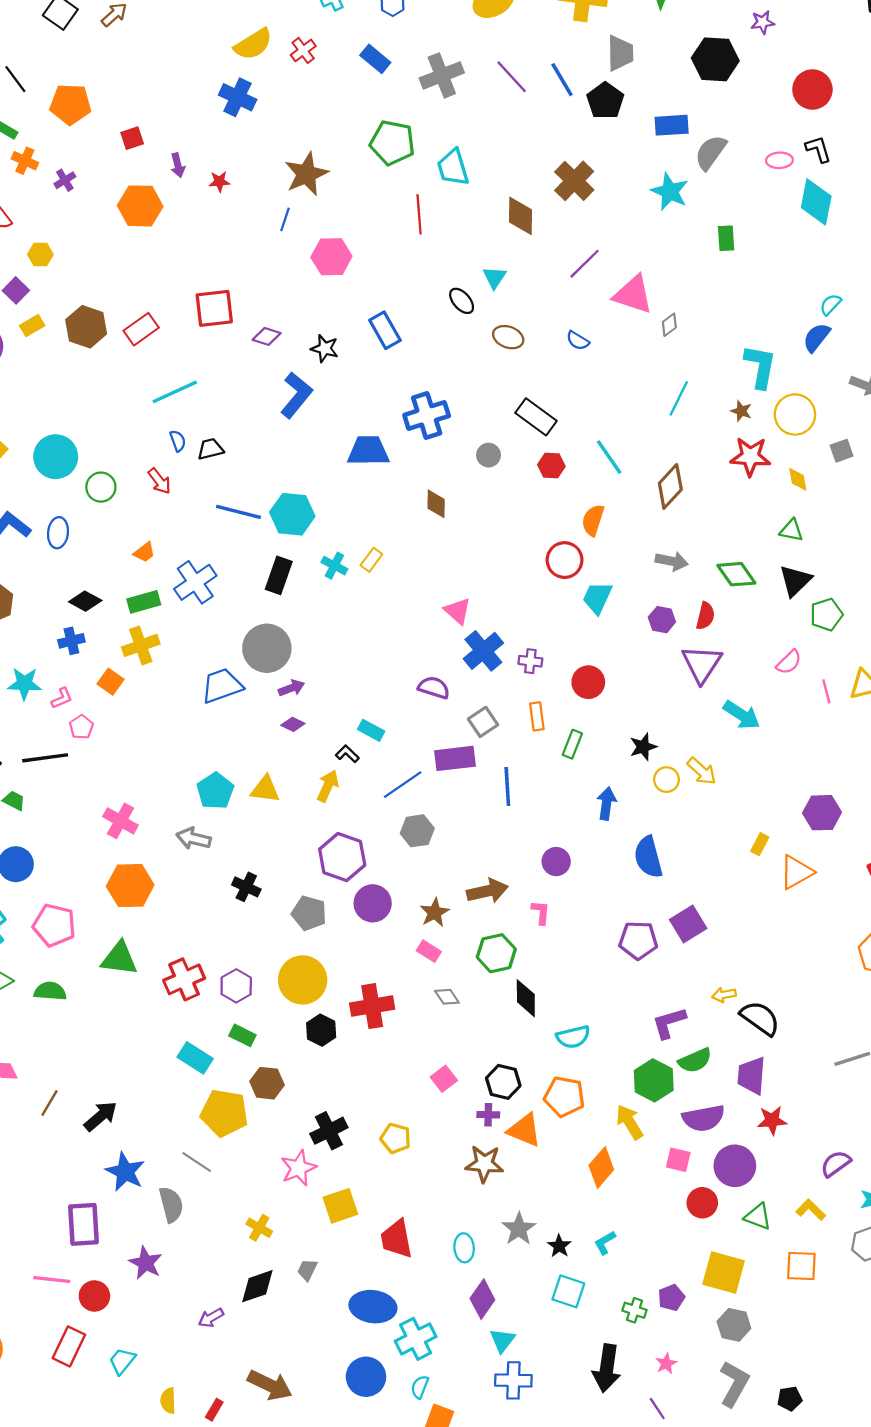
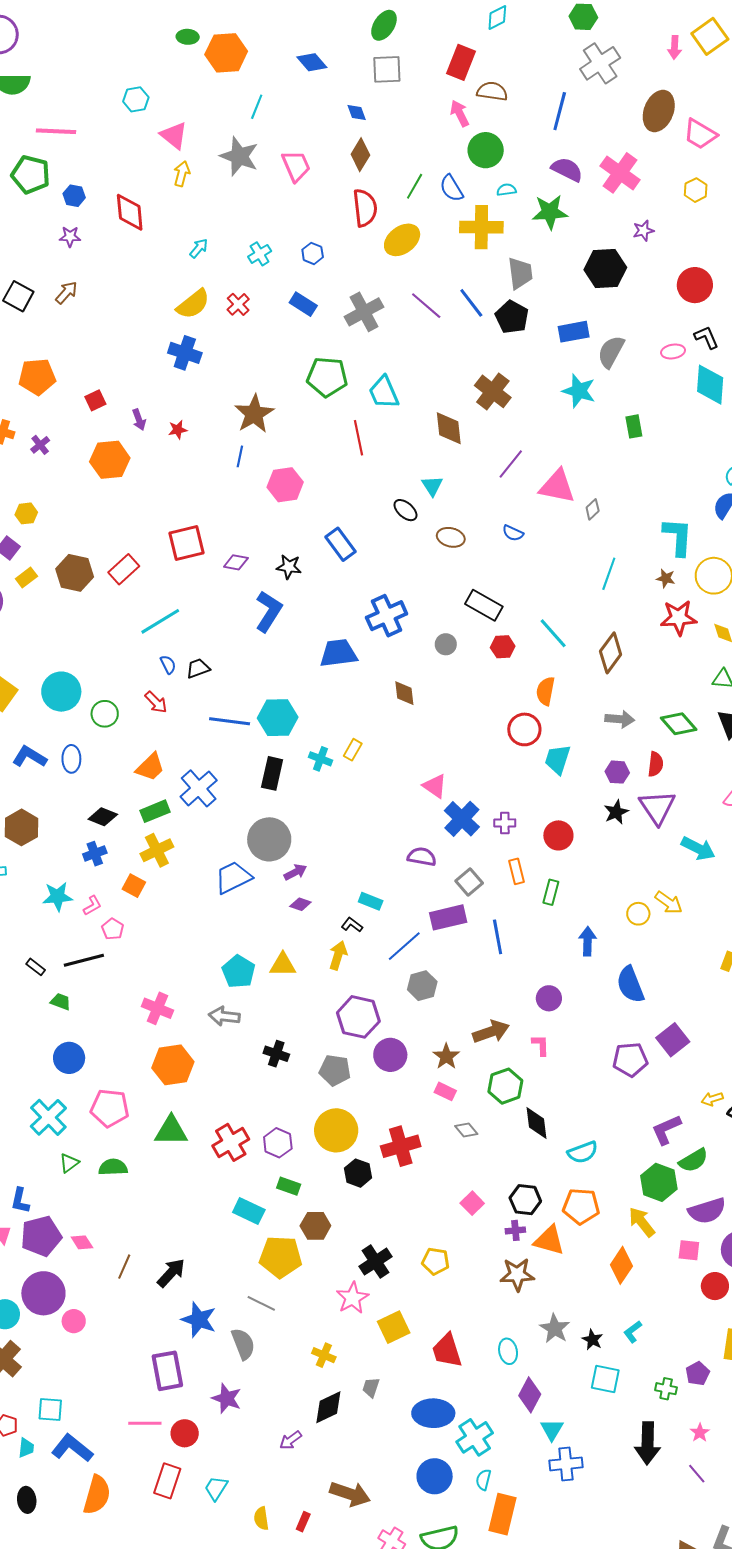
orange trapezoid: (144, 552) -> (150, 767), size x1.5
black star: (643, 747) -> (616, 812), moved

